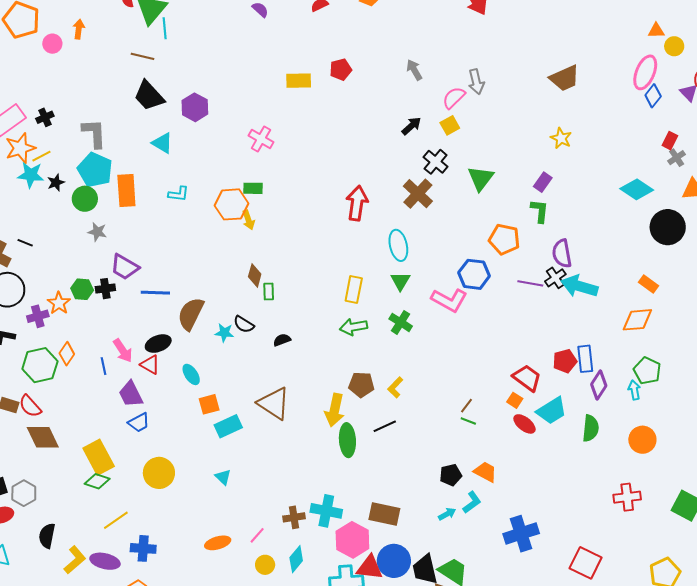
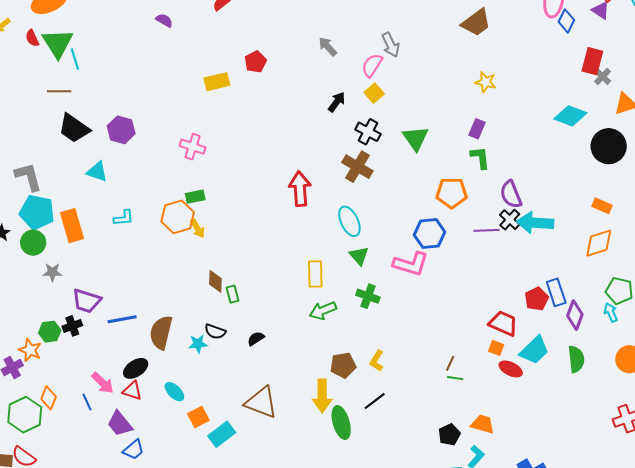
red rectangle: (670, 141) -> (592, 61), size x1.5

